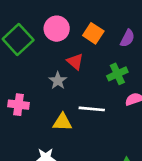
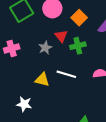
green cross: (117, 74) -> (78, 46), moved
pink cross: (19, 105) -> (12, 49), moved, turned -35

